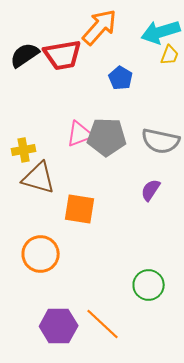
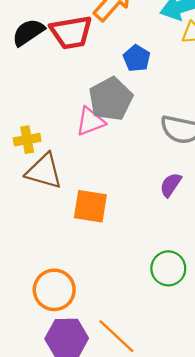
gray pentagon: (107, 137) -> (111, 99), moved, turned -30
orange circle: (41, 254) -> (54, 290), moved
green circle: (149, 285) -> (168, 268), moved

